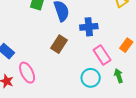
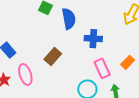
brown rectangle: (59, 44) -> (53, 57), moved

